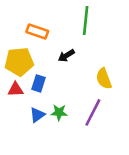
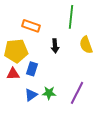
black arrow: (66, 56) -> (55, 46), turned -64
yellow semicircle: (104, 79) -> (86, 45), moved

